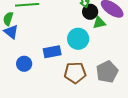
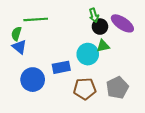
green triangle: (99, 23) -> (103, 46), moved
blue circle: (24, 64) -> (33, 80), size x1.5

